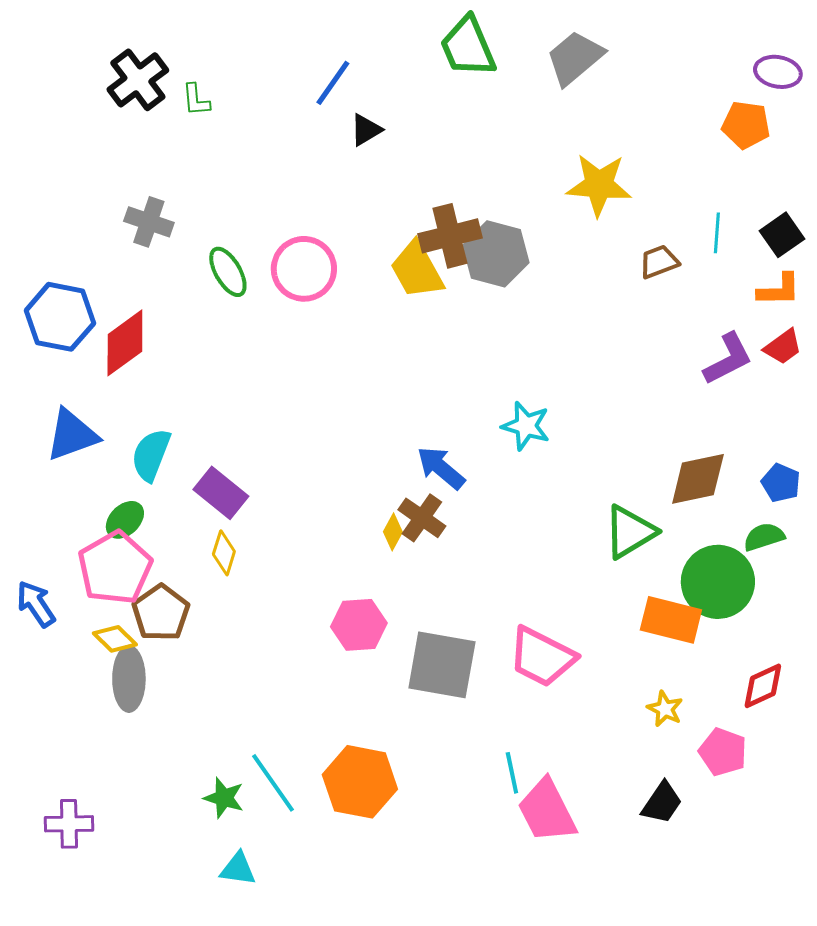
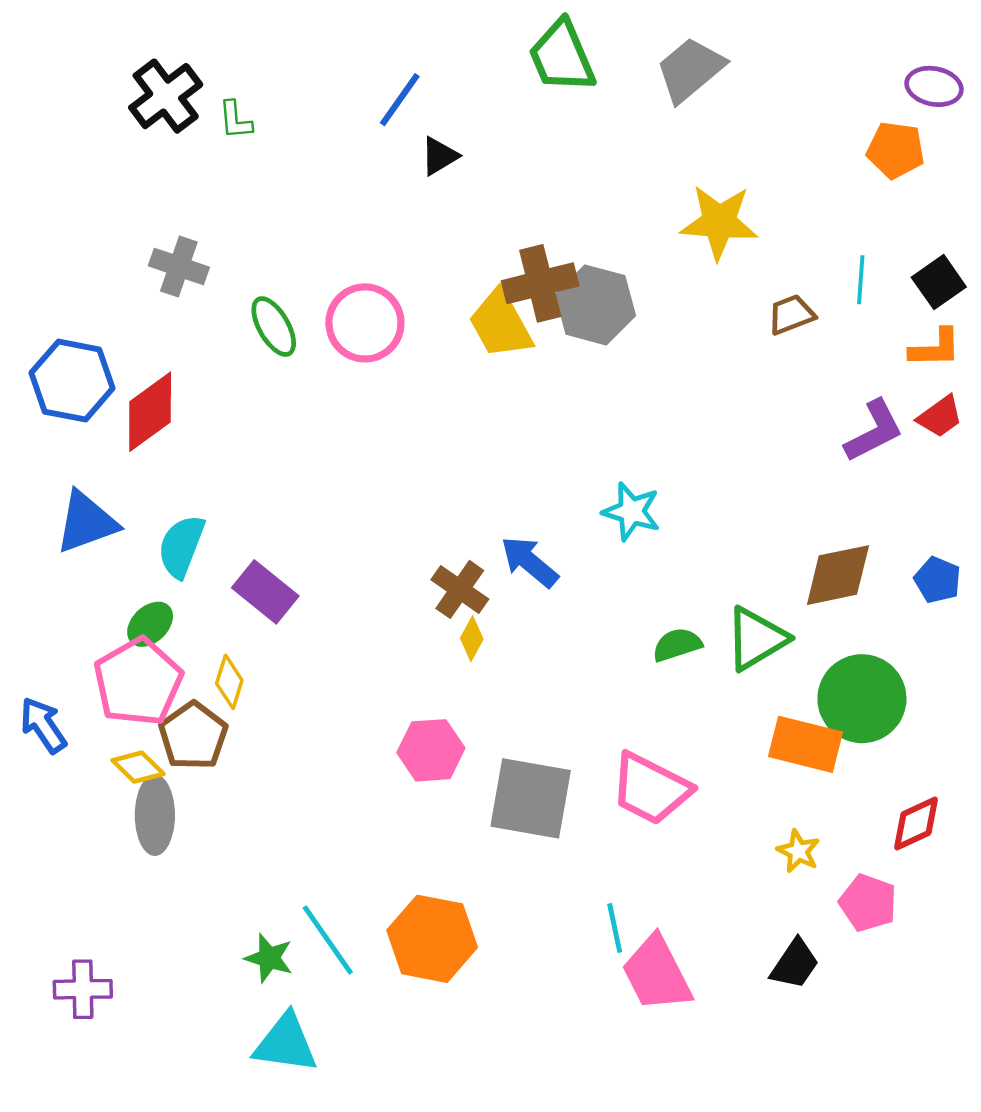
brown cross: (422, 518) -> (460, 589), moved
green semicircle: (764, 537) -> (677, 645), moved
yellow diamond: (224, 553) -> (229, 682), moved
cyan triangle: (238, 869) -> (286, 1043), size x1.5

